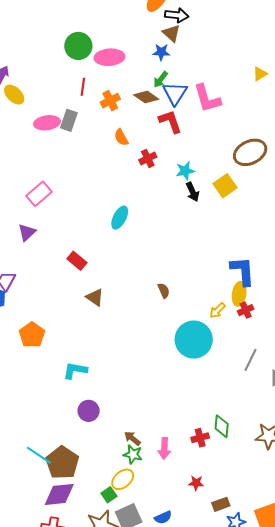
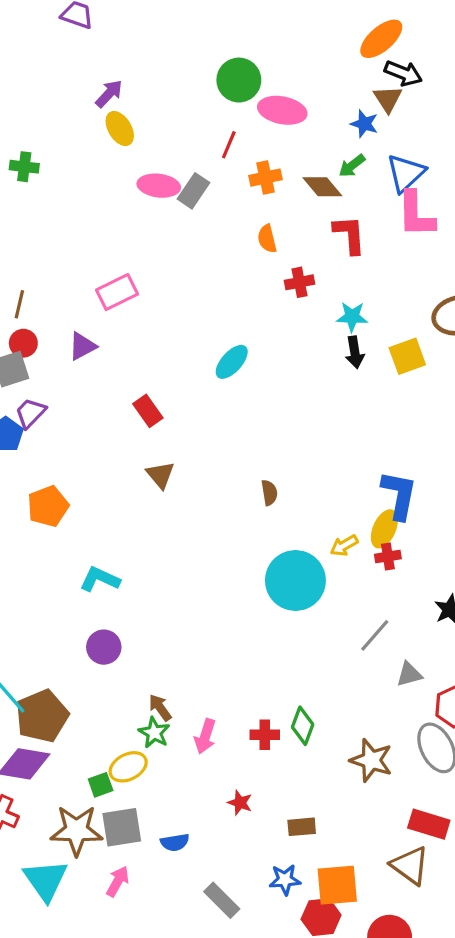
blue triangle: (175, 93) -> (406, 173), moved
brown rectangle: (221, 504) -> (302, 827), moved

